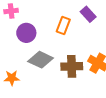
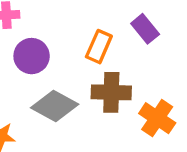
brown cross: (72, 66) -> (111, 92), moved

